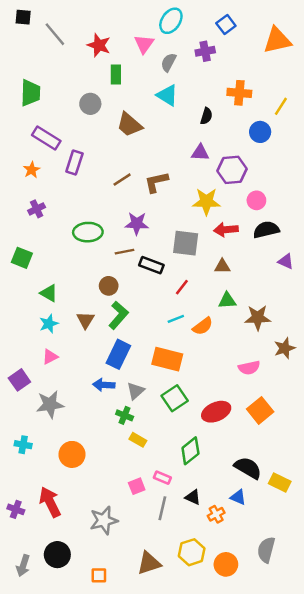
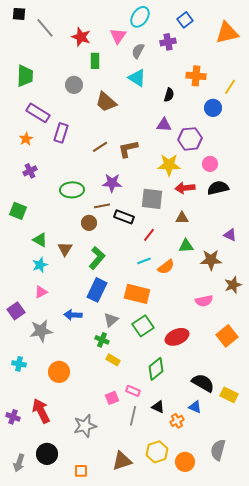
purple triangle: (286, 261) -> (230, 235), moved
brown circle: (109, 286) -> (89, 223), moved
brown triangle: (85, 320) -> (65, 249), moved
blue arrow: (104, 385) -> (73, 315), moved
orange square: (260, 410) -> (227, 336), moved

